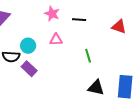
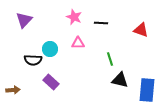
purple rectangle: (29, 69) -> (51, 82), moved
black triangle: (96, 88) -> (120, 80), moved

